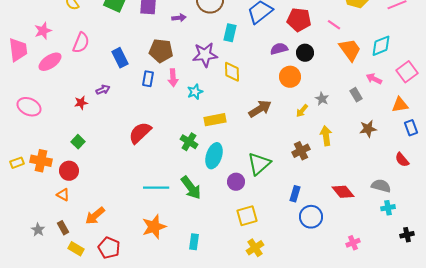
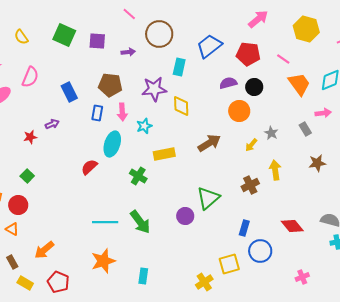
pink arrow: (374, 79) -> (323, 113), turned 147
red semicircle: (140, 133) -> (89, 167), size x0.7
cyan ellipse: (214, 156) -> (112, 144), moved
yellow square: (247, 216) -> (229, 264), moved

